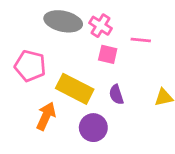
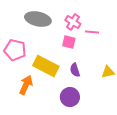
pink cross: (100, 26) -> (73, 22), moved
purple circle: (93, 128) -> (70, 97), moved

